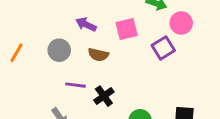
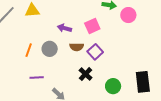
purple square: (163, 48) -> (95, 52), moved
orange line: (17, 53) -> (29, 50), moved
purple line: (75, 85) -> (37, 77), moved

